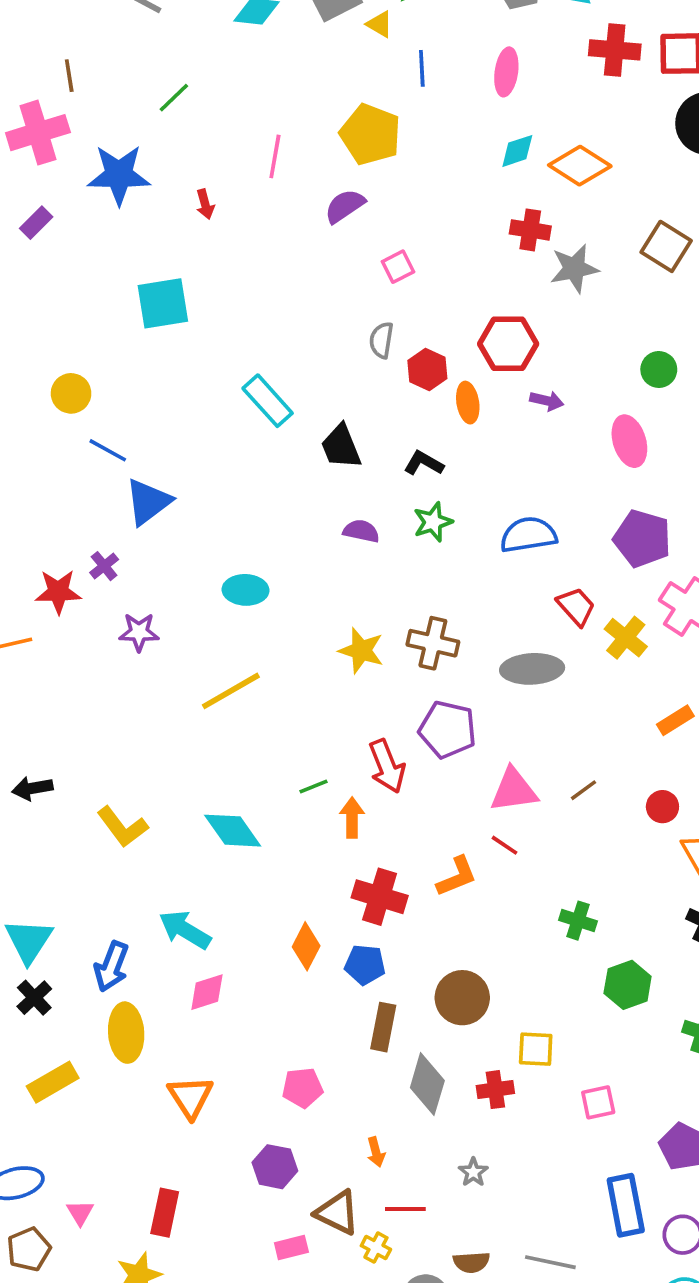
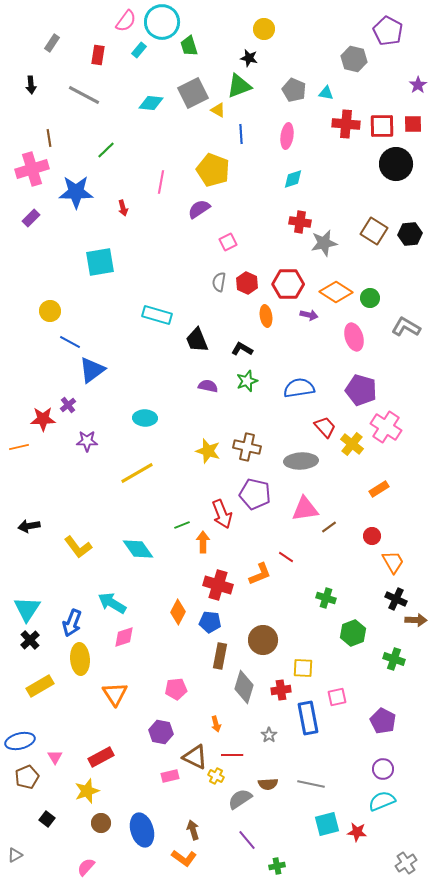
orange diamond: (580, 166) -> (336, 292), moved
red hexagon: (427, 370) -> (247, 283), moved
cyan rectangle: (268, 401) -> (157, 315), turned -32
pink triangle: (514, 790) -> (305, 509), moved
blue rectangle: (626, 1205) -> (308, 718), moved
red rectangle: (165, 1213) -> (101, 757), turned 50

